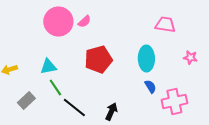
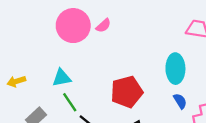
red pentagon: (98, 60) -> (127, 92), moved

